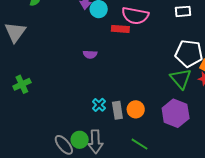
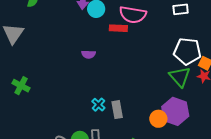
green cross: (22, 84) -> (21, 86), turned -36
orange circle: (136, 109) -> (158, 119), moved

